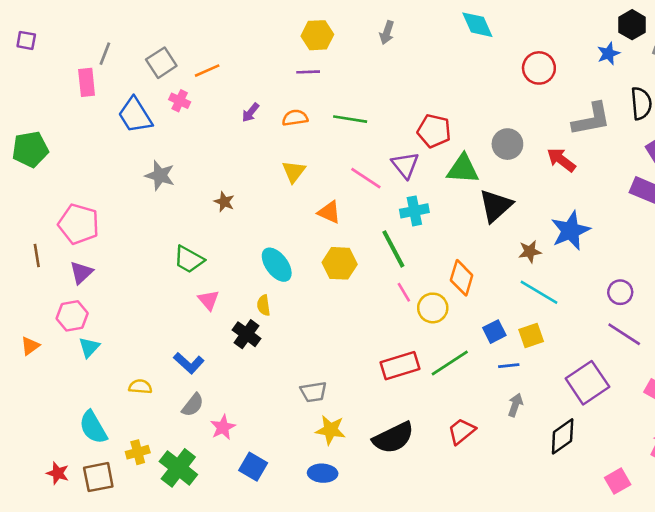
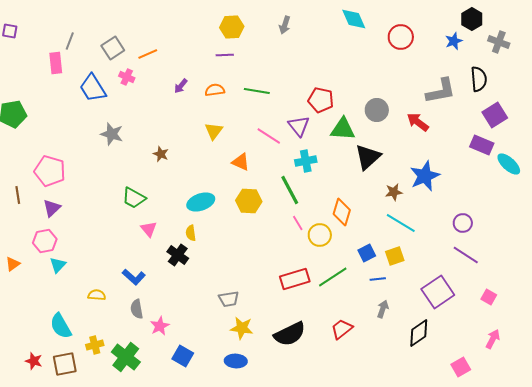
red circle: (539, 68) -> (401, 37), moved
cyan ellipse: (277, 265) -> (201, 202), turned -72
gray semicircle: (193, 405) -> (137, 309), turned 132

